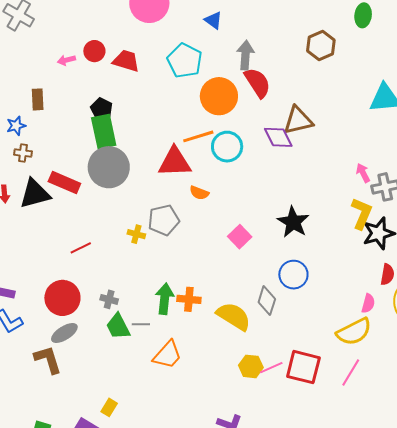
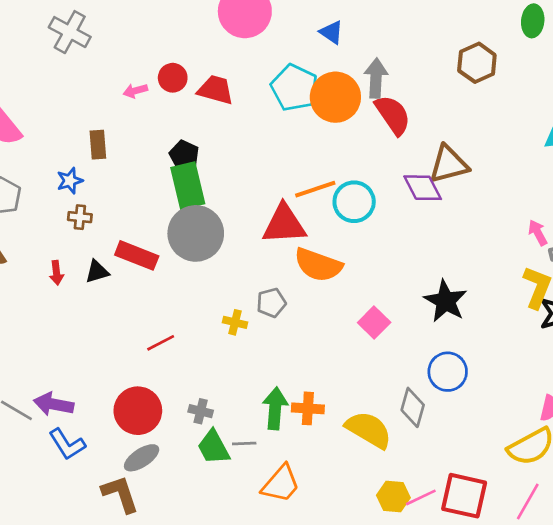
orange circle: (219, 96) -> (335, 97), moved
orange semicircle: (199, 193) -> (318, 265), size x1.8
black triangle: (35, 194) -> (97, 272), size x0.6
gray pentagon: (164, 220) -> (271, 303), size x0.7

